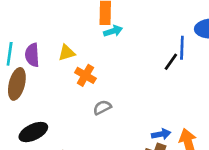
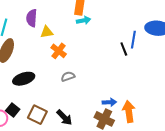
purple semicircle: (32, 55) -> (32, 18), moved
black line: (171, 62) -> (124, 49), turned -64
black ellipse: (33, 132) -> (24, 79), moved

